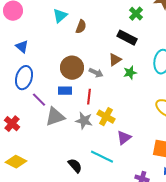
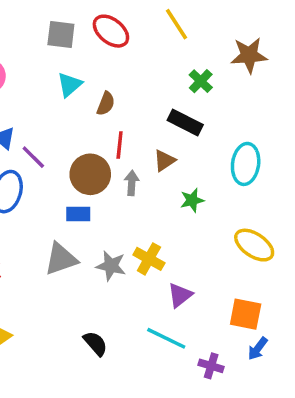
gray arrow: (96, 73) -> (132, 183), turned -112
green star: (130, 73) -> (192, 200), moved
red line: (89, 97) -> (120, 145), moved
purple line: (39, 100) -> (33, 157), moved
cyan line: (102, 157) -> (166, 338), moved

